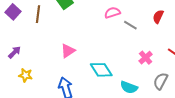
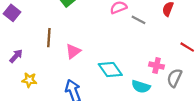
brown line: (38, 14) -> (49, 38), moved
pink cross: (146, 58) -> (157, 66), moved, turned -32

